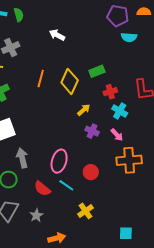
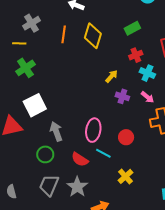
green rectangle: (97, 71) -> (132, 28), moved
orange line: (41, 78) -> (64, 34), moved
yellow diamond: (70, 81) -> (93, 36), moved
gray star: (36, 215) -> (77, 187), size x1.5

